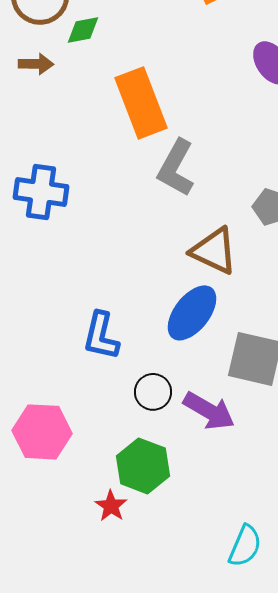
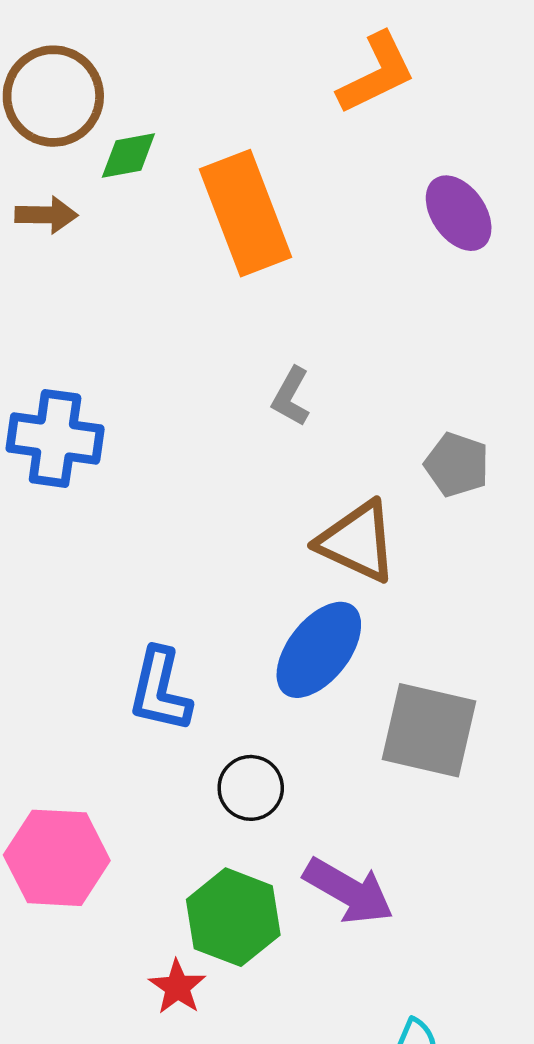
orange rectangle: (141, 103) -> (245, 213), moved
gray L-shape: (176, 168) -> (291, 397), size x0.6
purple arrow: (209, 411) -> (349, 891), moved

